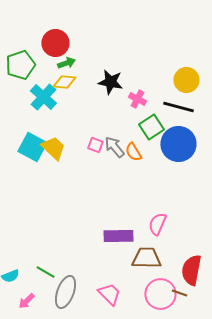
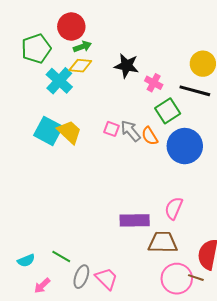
blue circle: (178, 144) -> (185, 146), moved
gray ellipse: (65, 292) -> (81, 277), size x0.7
pink trapezoid: (109, 294) -> (106, 279), moved

